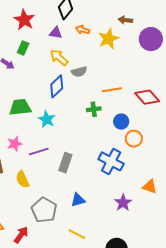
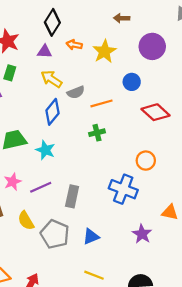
brown arrow: (125, 20) -> (122, 18), moved
orange line: (112, 90) -> (101, 103), moved
blue circle: (121, 122) -> (132, 82), moved
gray pentagon: (44, 210) -> (55, 234), moved

